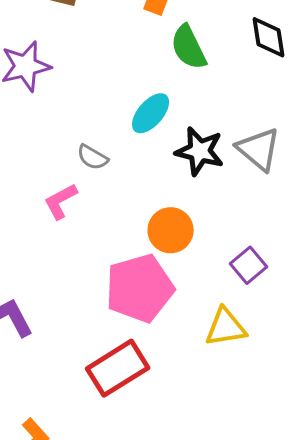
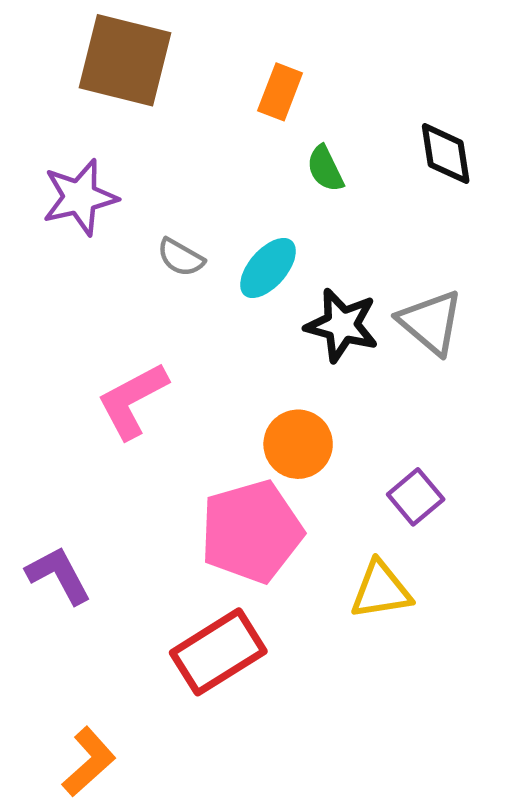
green semicircle: (189, 47) -> (325, 169), size x0.7
gray semicircle: (93, 157) -> (181, 257), moved
pink L-shape: (61, 201) -> (132, 400), size x1.4

